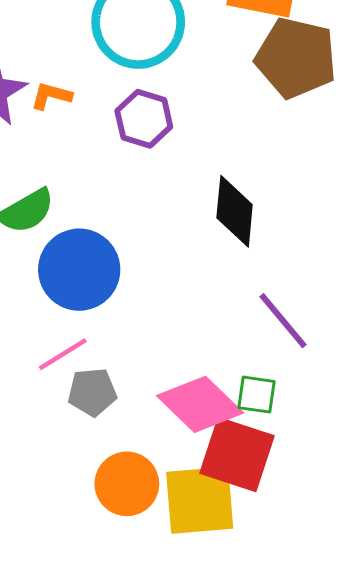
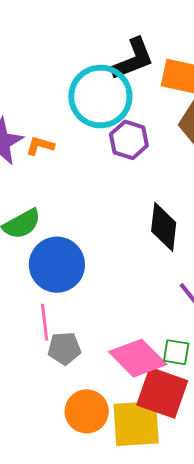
purple hexagon: (144, 119) -> (129, 140), moved
pink line: (63, 354) -> (45, 322), turned -66

